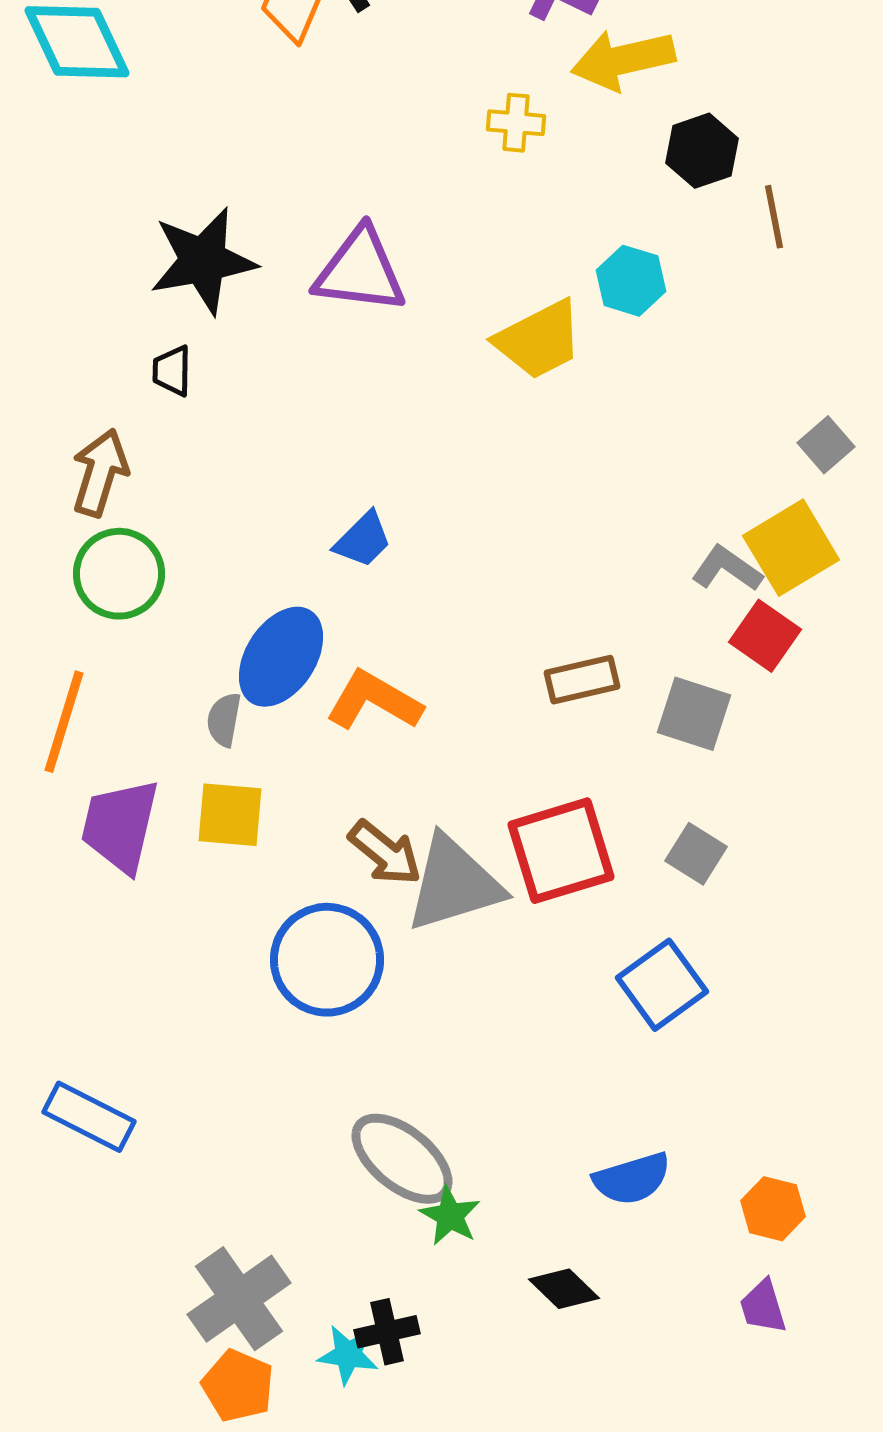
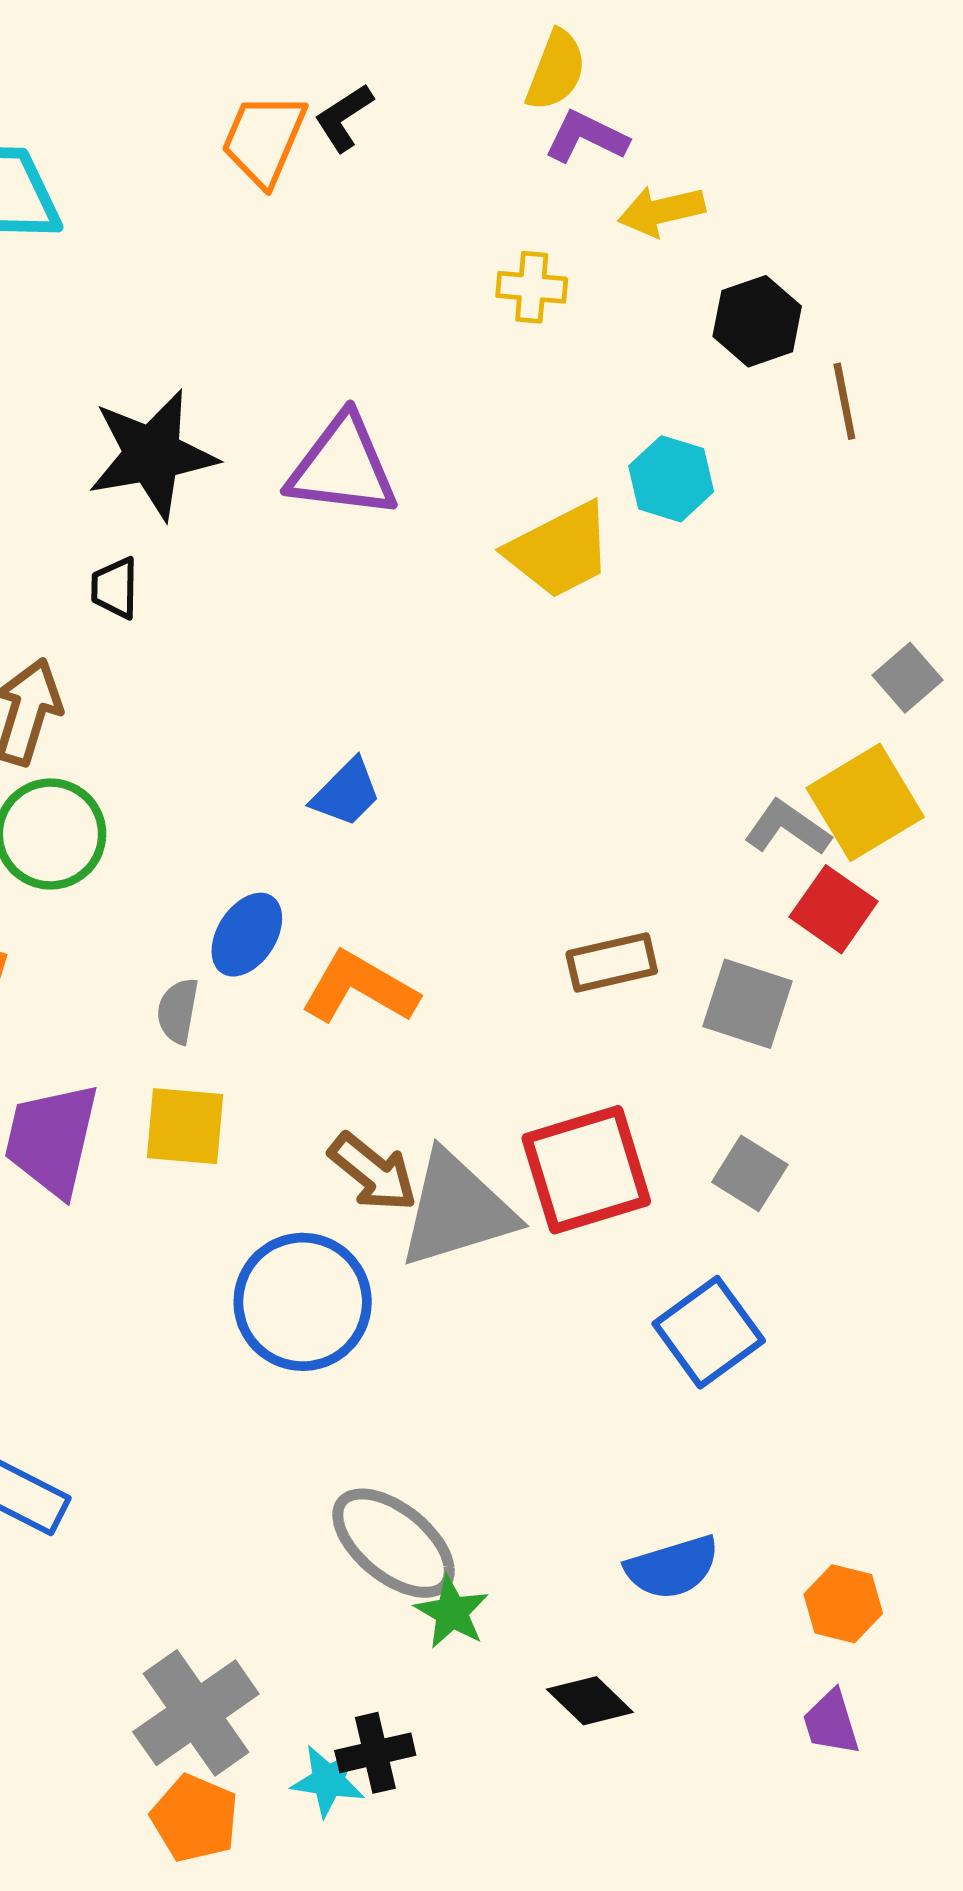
yellow arrow: (623, 60) -> (661, 211), size x0.7
blue ellipse: (281, 657) -> (247, 935), size x0.7

